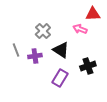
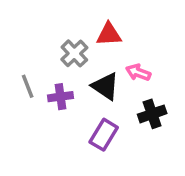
red triangle: (93, 14) -> (109, 34), moved
pink arrow: (80, 29) -> (138, 72), moved

